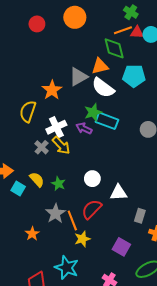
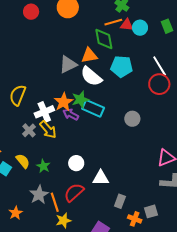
orange star: (52, 90) -> (64, 102), moved

